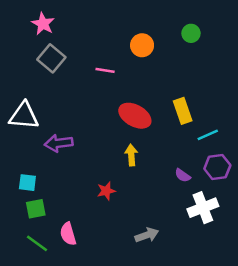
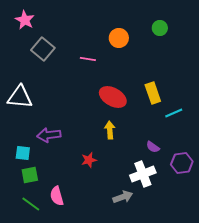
pink star: (43, 24) -> (25, 20), moved
purple arrow: (58, 143) -> (49, 135), moved
purple hexagon: (217, 167) -> (182, 163), moved
white cross: (203, 208) -> (143, 174), moved

